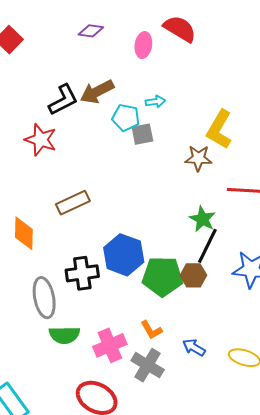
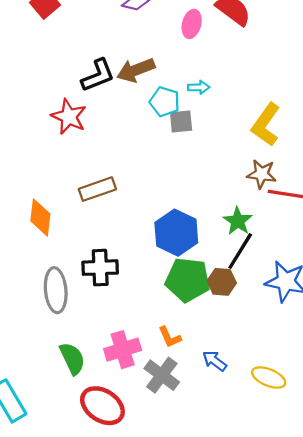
brown star: (198, 158) -> (262, 174), moved
blue hexagon: (124, 255) -> (176, 233), moved
green semicircle: (64, 335) -> (72, 359), moved, turned -120

